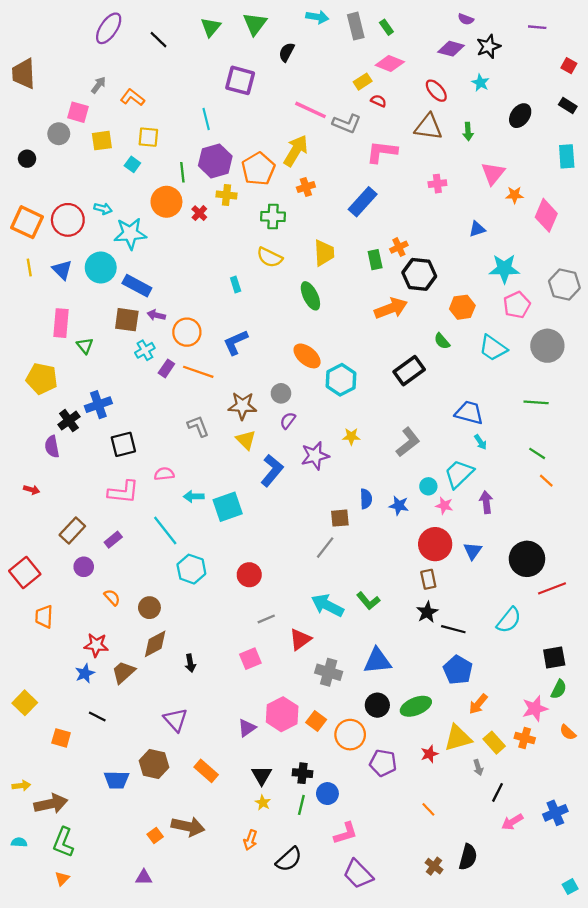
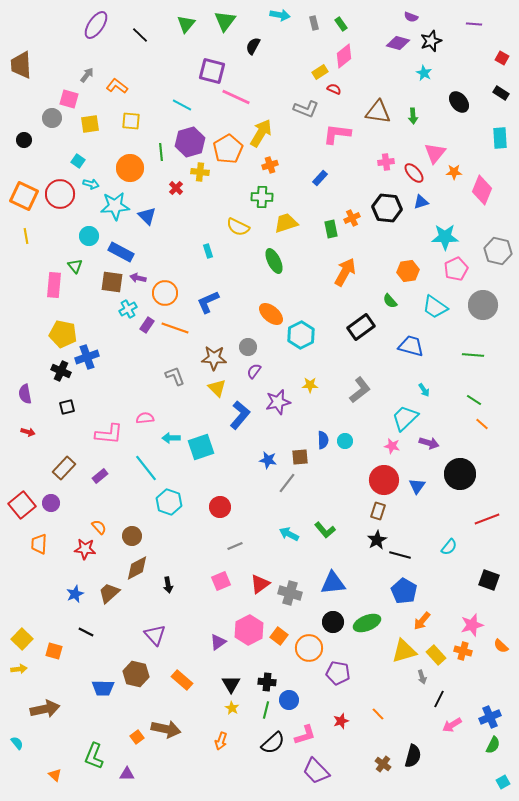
gray rectangle: (356, 26) -> (314, 23), size x0.6
pink diamond: (390, 63) -> (344, 56), turned -60
red ellipse: (436, 91) -> (414, 173), moved
pink line: (310, 110) -> (236, 97), moved
black ellipse: (520, 116) -> (459, 102), turned -75
cyan line: (206, 119) -> (182, 105), turned -48
cyan square: (132, 164) -> (78, 161), moved
orange circle: (166, 202) -> (130, 168), moved
blue rectangle: (363, 202) -> (320, 178), size x0.6
green cross: (273, 216) -> (262, 197), moved
yellow trapezoid: (324, 253) -> (286, 223), turned -105
cyan circle: (101, 268) -> (89, 236), size x0.7
blue triangle: (62, 270) -> (147, 216), moved
black hexagon: (419, 274) -> (387, 208), moved
orange arrow: (391, 308) -> (345, 272), turned -40
green triangle: (85, 346) -> (75, 266), moved
yellow pentagon: (42, 379) -> (63, 334), moved
blue trapezoid: (469, 413) -> (411, 346), moved
black cross: (69, 421) -> (61, 371), turned -30
black square: (123, 444) -> (67, 407), moved, size x0.7
purple semicircle: (52, 447) -> (25, 394), moved
cyan circle: (428, 486) -> (345, 441), moved
purple arrow: (486, 502) -> (429, 443), turned 114
blue star: (399, 506) -> (268, 460), moved
black circle: (527, 559) -> (460, 474), moved
purple circle: (84, 567) -> (51, 503), moved
brown rectangle: (428, 579) -> (378, 511), turned 30
cyan arrow: (327, 605) -> (289, 534), size x0.7
cyan semicircle: (509, 620) -> (449, 547), size x0.7
red triangle: (300, 639) -> (260, 584), moved
red star: (96, 645) -> (85, 549), moved
black square: (554, 657) -> (489, 580), turned 30
green semicircle: (559, 689) -> (493, 745), moved
yellow square: (25, 703) -> (22, 639), moved
red star: (429, 754) -> (341, 721), moved
yellow arrow: (21, 786) -> (19, 669), moved
cyan semicircle: (19, 842) -> (17, 743), turned 48
green L-shape: (63, 842) -> (94, 756), moved
black semicircle: (289, 859) -> (273, 743), moved
orange triangle: (62, 879) -> (55, 775), turned -32

